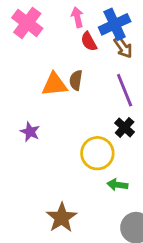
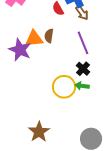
purple star: (30, 132) -> (20, 50), moved, size x1.6
green arrow: (117, 185) -> (82, 86), moved

